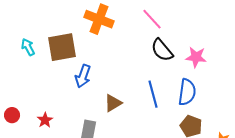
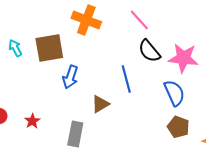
pink star: (196, 57) -> (183, 58), size x1.4
blue semicircle: (187, 92) -> (174, 93), turned -32
blue line: (153, 94) -> (126, 79), moved

